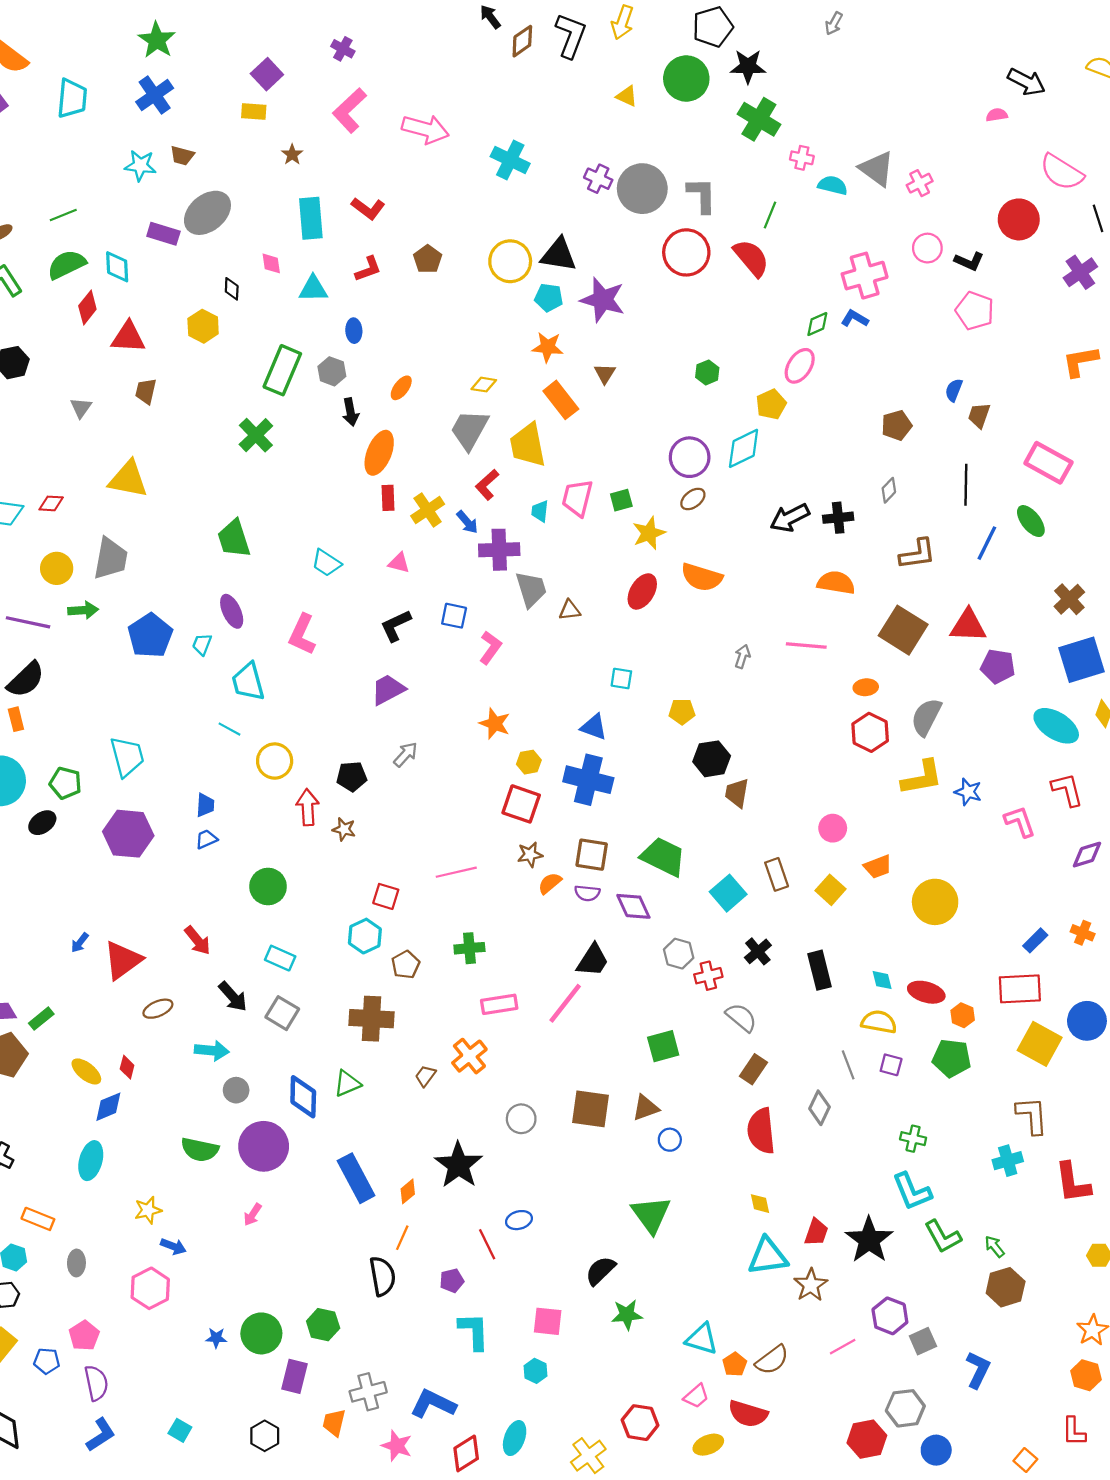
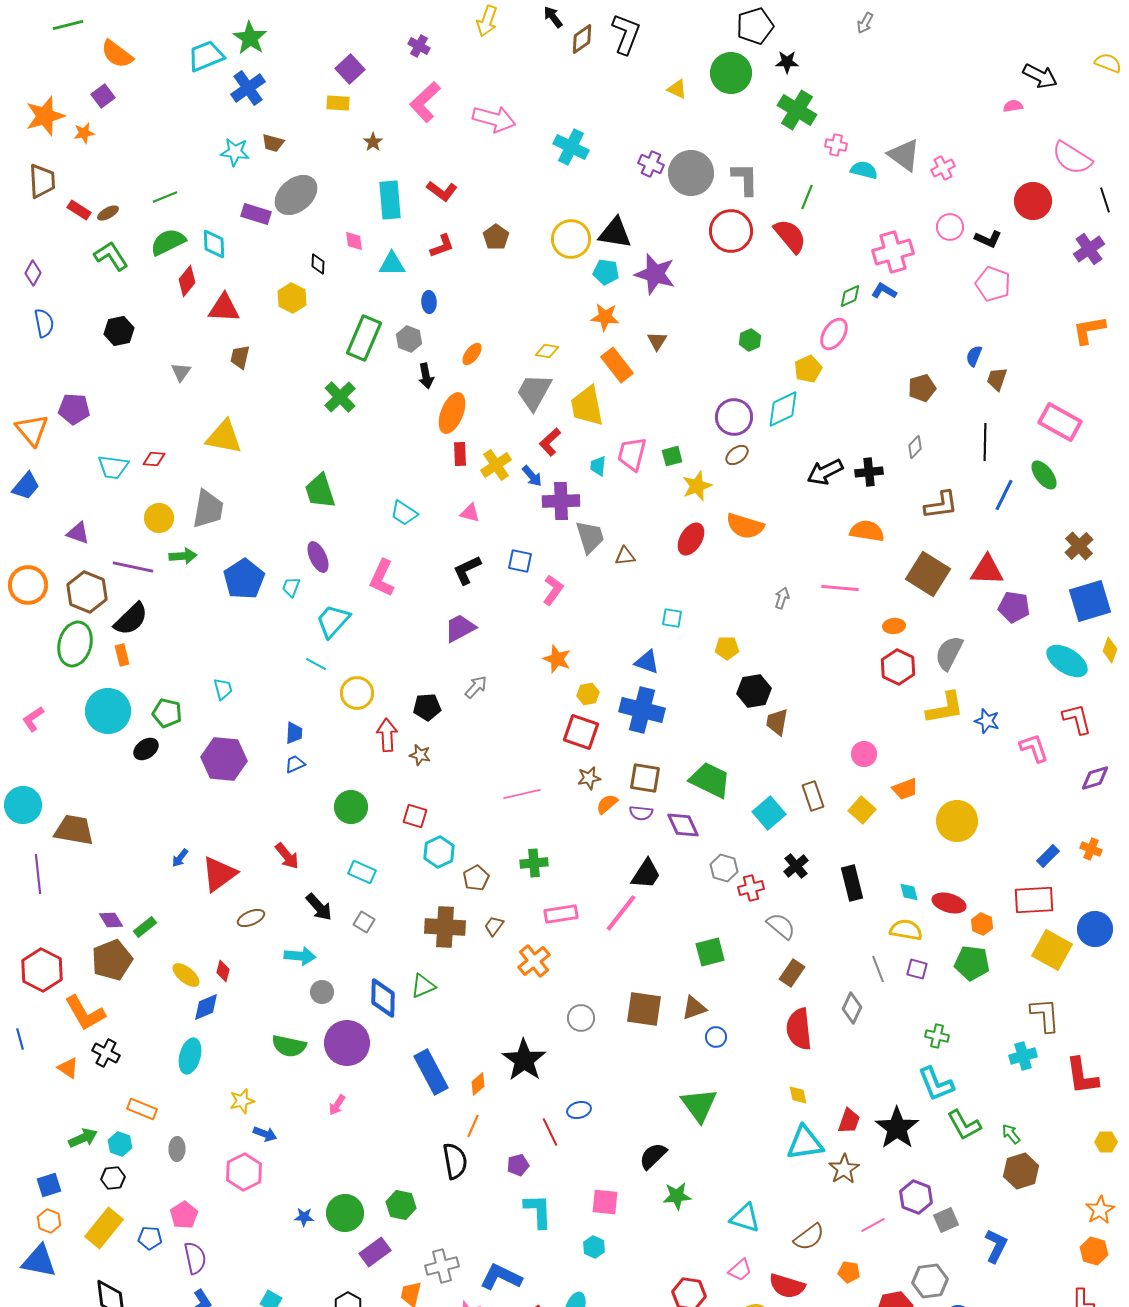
yellow arrow: (622, 22) -> (487, 21), moved
black star: (748, 66) -> (787, 62), size x0.7
cyan trapezoid: (72, 98) -> (206, 56), moved, turned -117
cyan trapezoid: (248, 682) -> (333, 621), turned 57
cyan trapezoid: (127, 757) -> (223, 689), size x0.6
red square: (386, 896) -> (415, 816), moved
gray square: (282, 1013) -> (364, 922), size x0.7
brown trapezoid: (425, 1076) -> (494, 926), moved
orange pentagon: (735, 1364) -> (849, 1272), moved, turned -30
purple rectangle: (294, 1376) -> (375, 1252), turned 40

